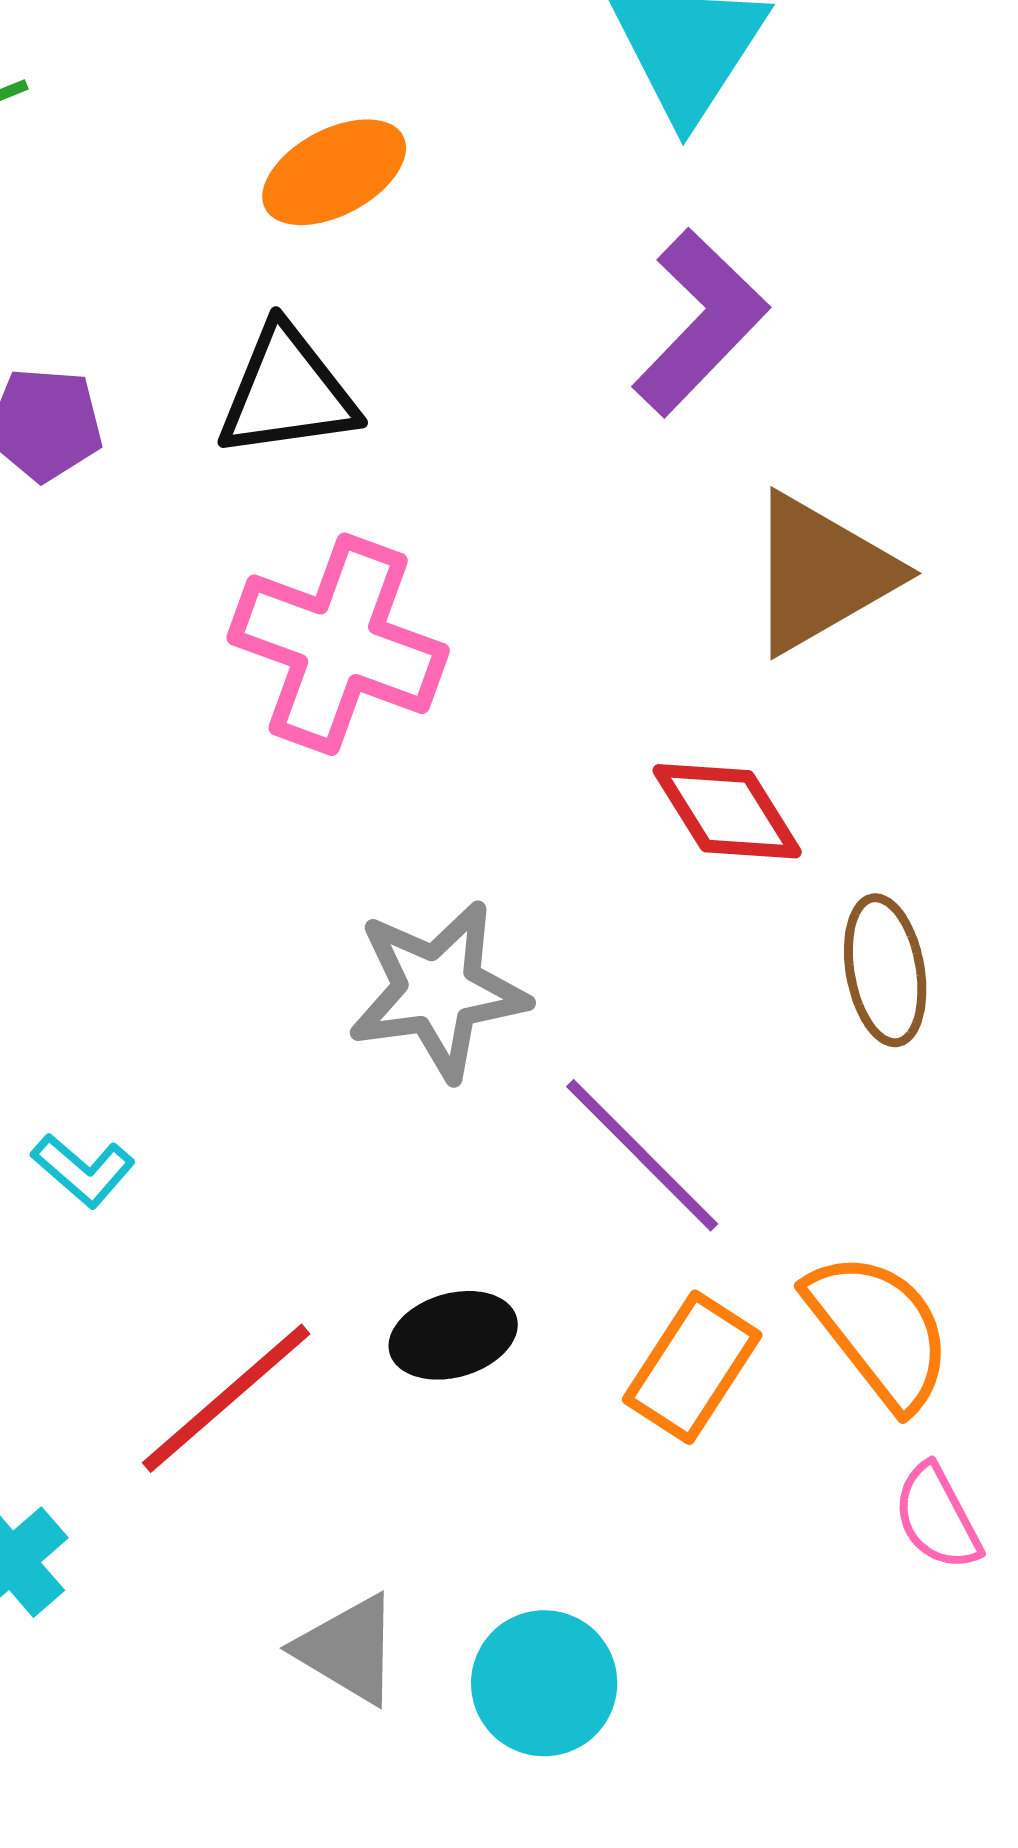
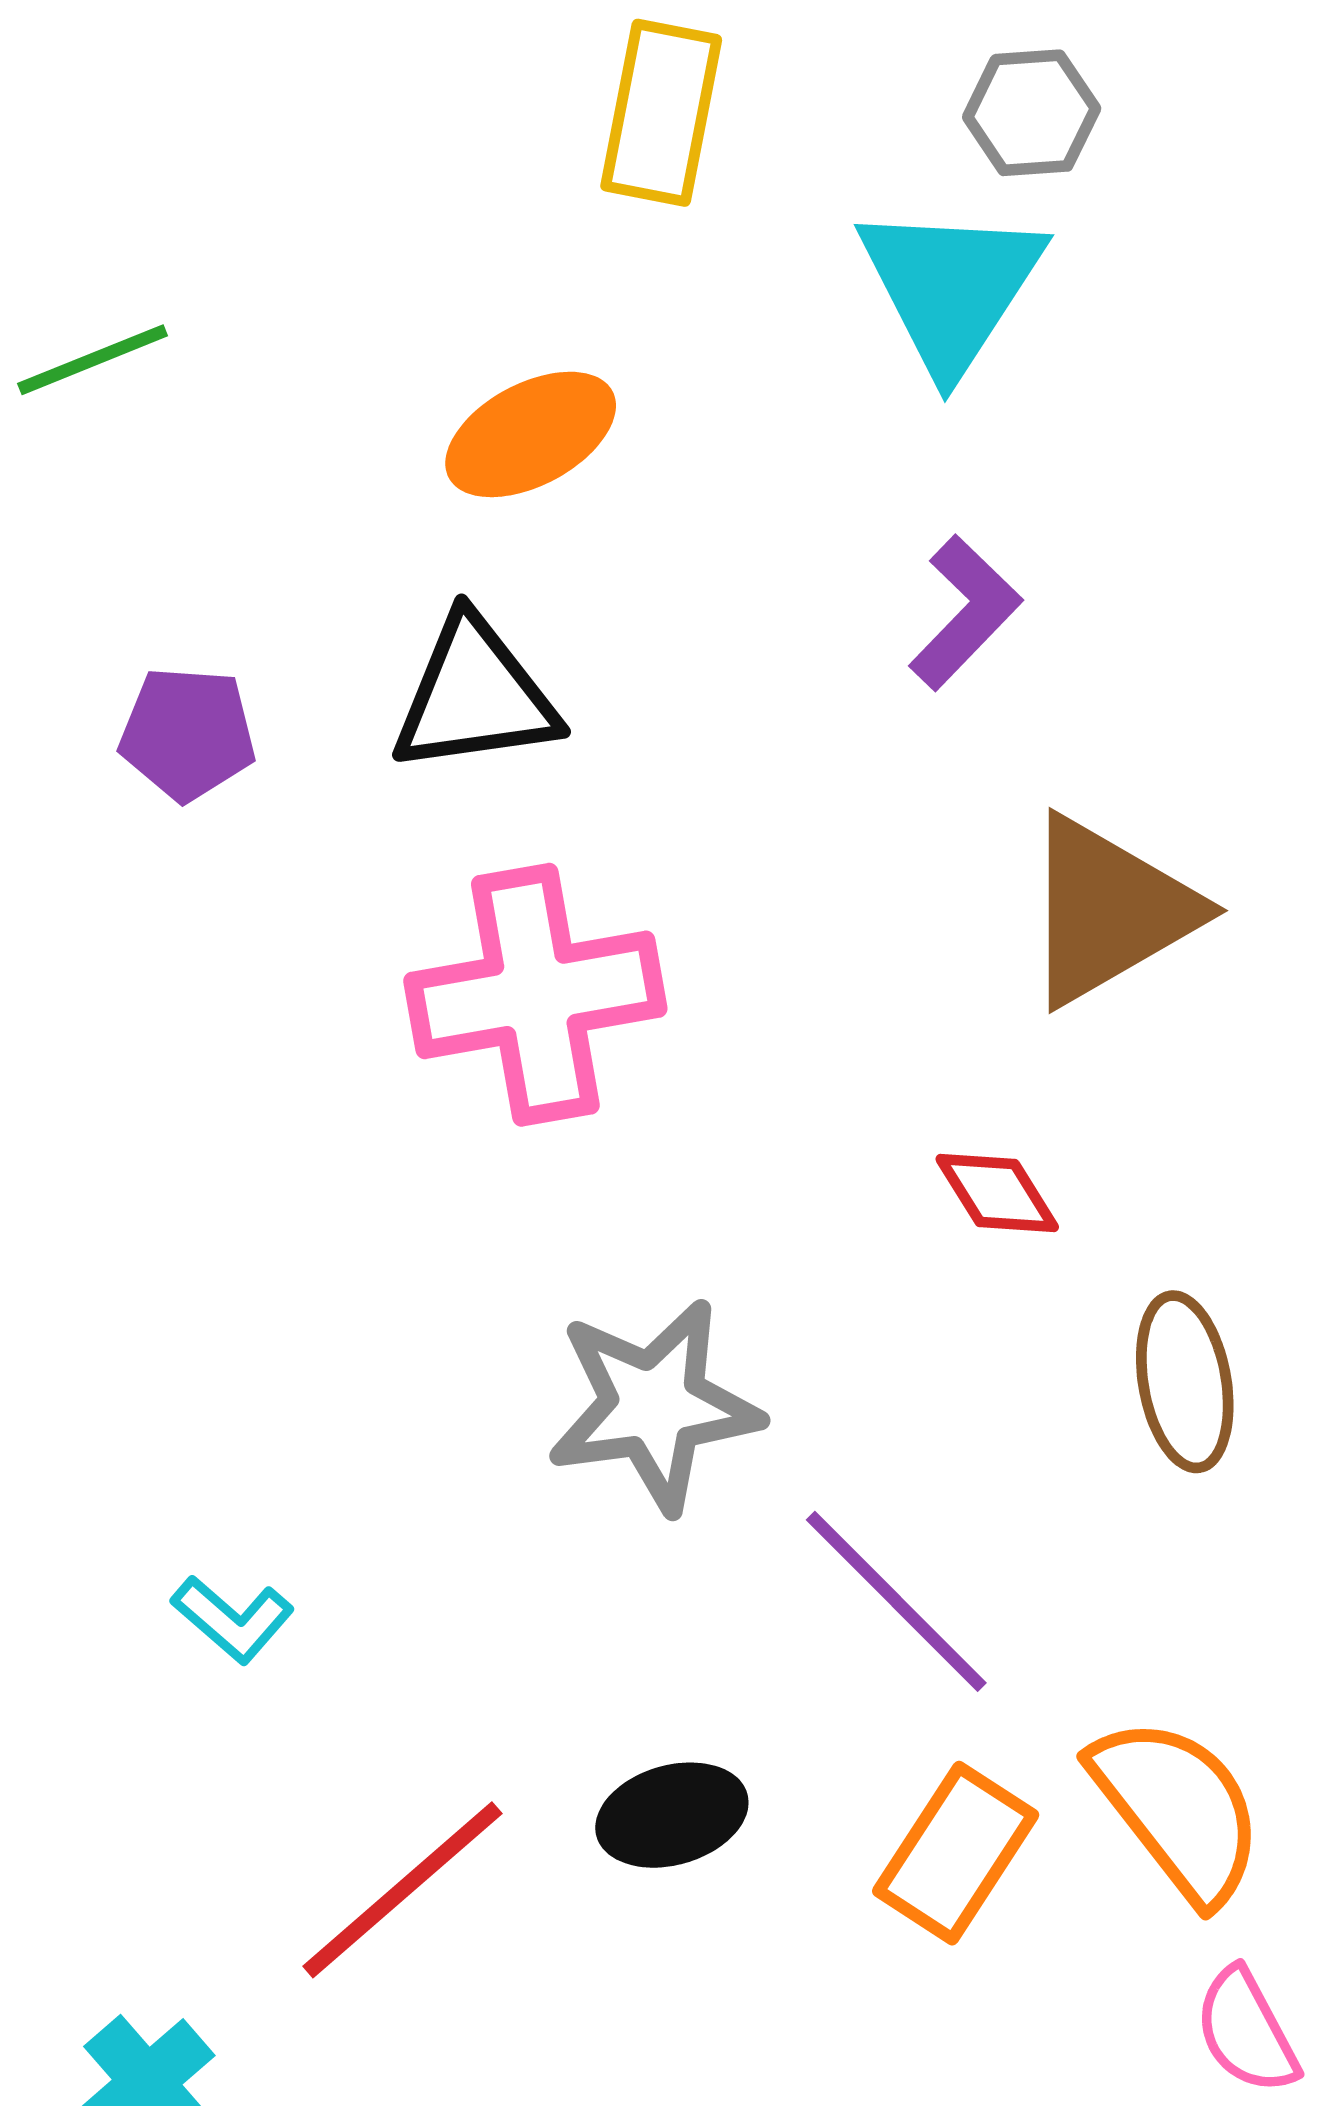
purple L-shape: (700, 322) -> (965, 613), size x0.7
pink cross: (338, 644) -> (535, 995), turned -30
red diamond: (727, 811) -> (997, 1193), size x0.7

